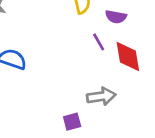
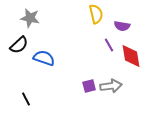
purple square: (72, 122) -> (89, 86), moved

